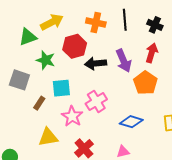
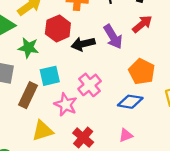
red arrow: (152, 53) -> (142, 24), turned 42
orange pentagon: (145, 83) -> (142, 72), moved
brown rectangle: (39, 103) -> (28, 95), size x1.6

